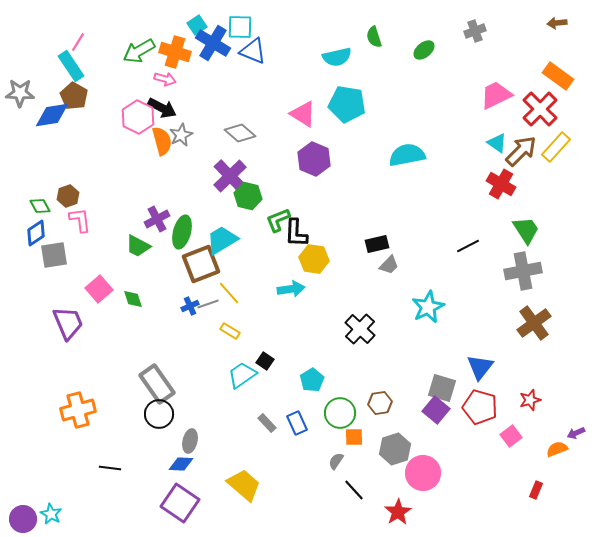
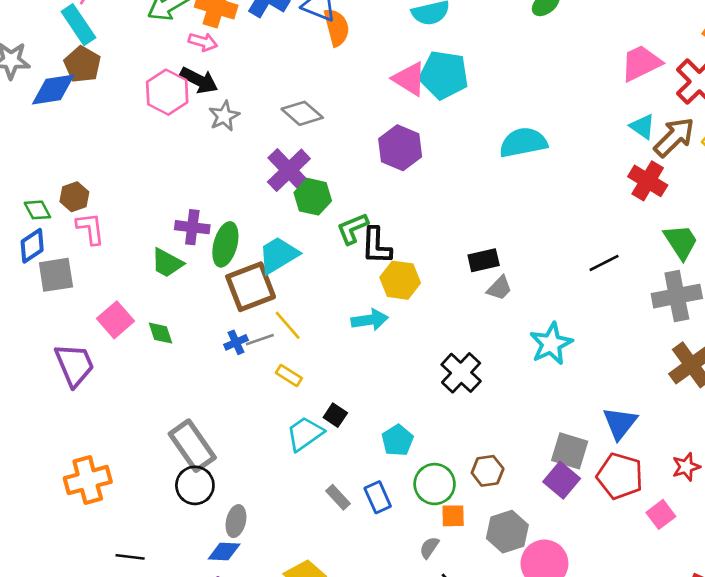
pink triangle: (303, 114) -> (409, 79), moved
orange semicircle: (162, 141) -> (337, 27), moved
purple cross: (157, 219) -> (192, 227), turned 35

